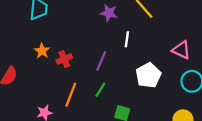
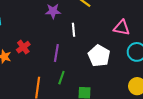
red cross: (64, 59) -> (23, 47), moved

